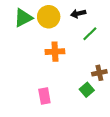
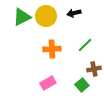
green line: (90, 34) -> (85, 45), moved
pink rectangle: (44, 96) -> (48, 83), moved, turned 70

